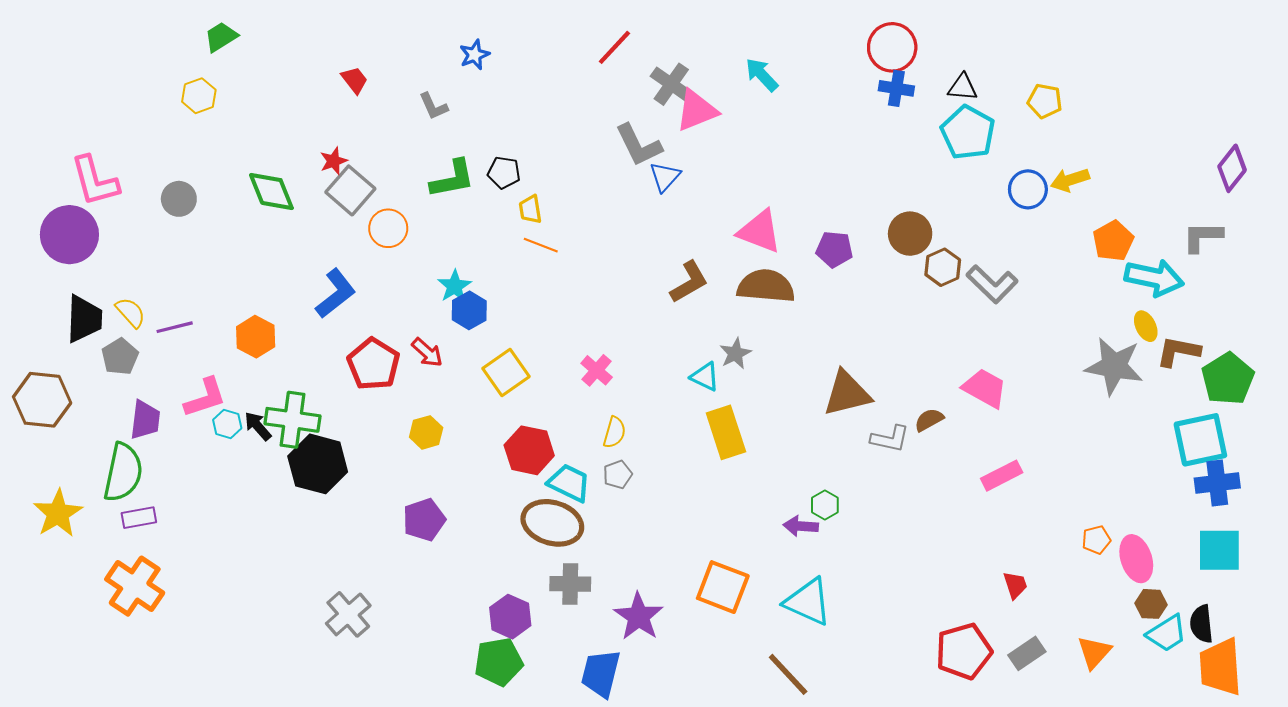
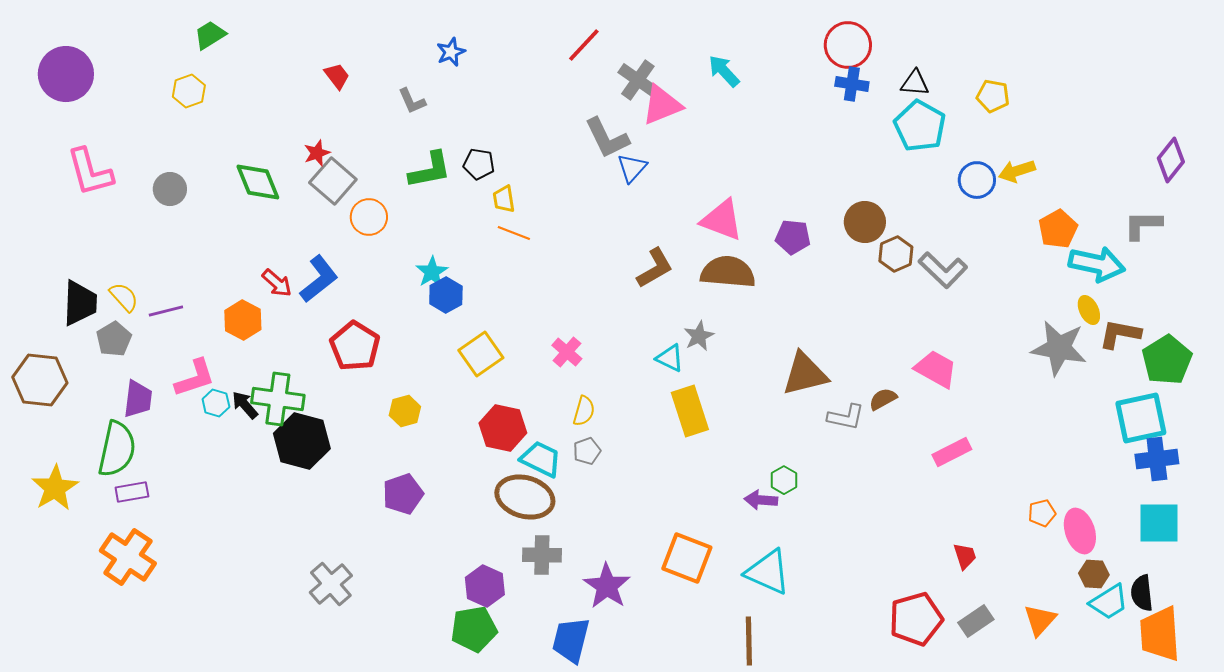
purple circle: (69, 235) -> (66, 74), moved
red arrow: (427, 352) -> (277, 283), moved
brown line: (788, 674) -> (749, 641), turned 42

